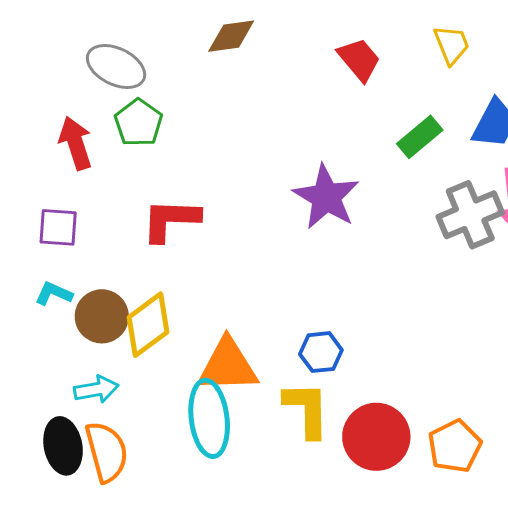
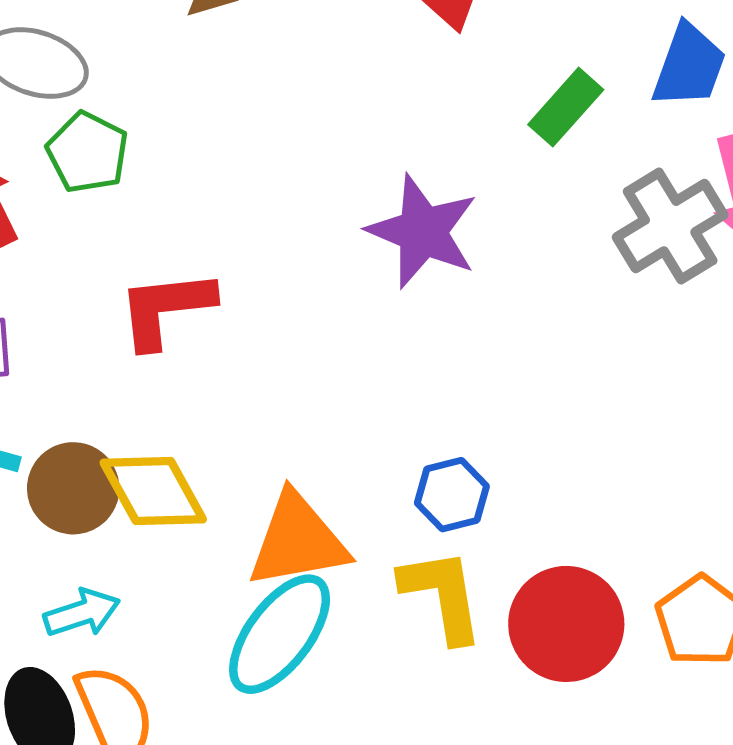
yellow diamond: (148, 325) -> (153, 491), turned -74
cyan ellipse: (209, 418) -> (280, 634), turned 52

